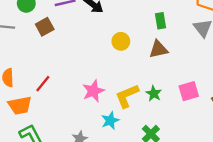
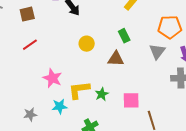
green rectangle: (161, 21) -> (124, 36), turned -32
red line: (43, 84) -> (30, 45), moved
pink star: (93, 91) -> (52, 78), turned 30

